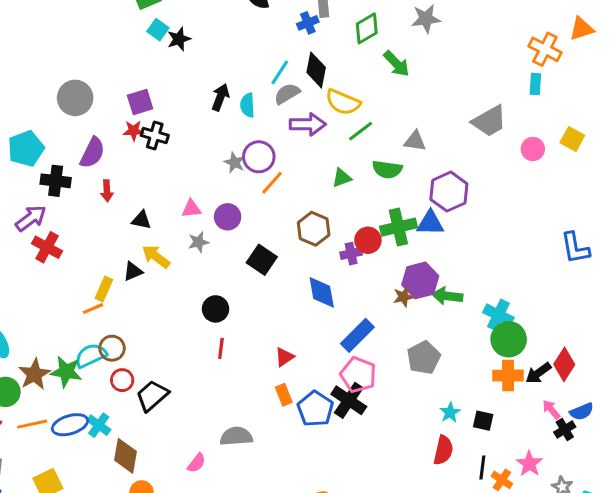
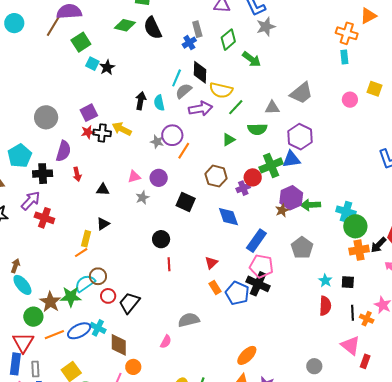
gray trapezoid: (489, 121) -> (301, 93), moved
yellow arrow: (156, 257) -> (122, 129), moved

